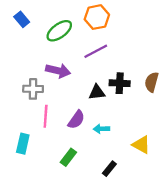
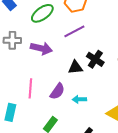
black cross: (120, 83) -> (95, 59), turned 30
gray cross: (33, 89) -> (12, 40), moved

